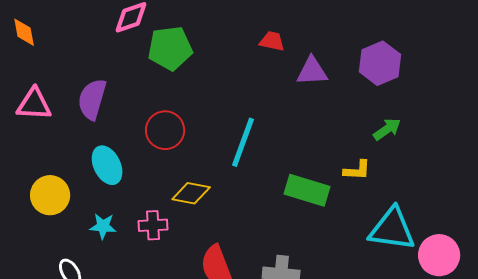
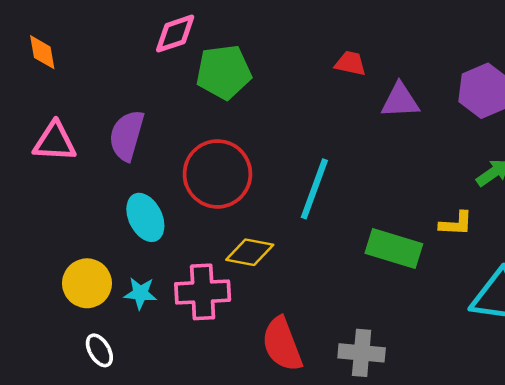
red circle: (165, 130) -> (217, 174), size x1.4
yellow circle: (50, 195) -> (87, 283), moved
pink cross: (153, 225) -> (203, 292), size x1.5

